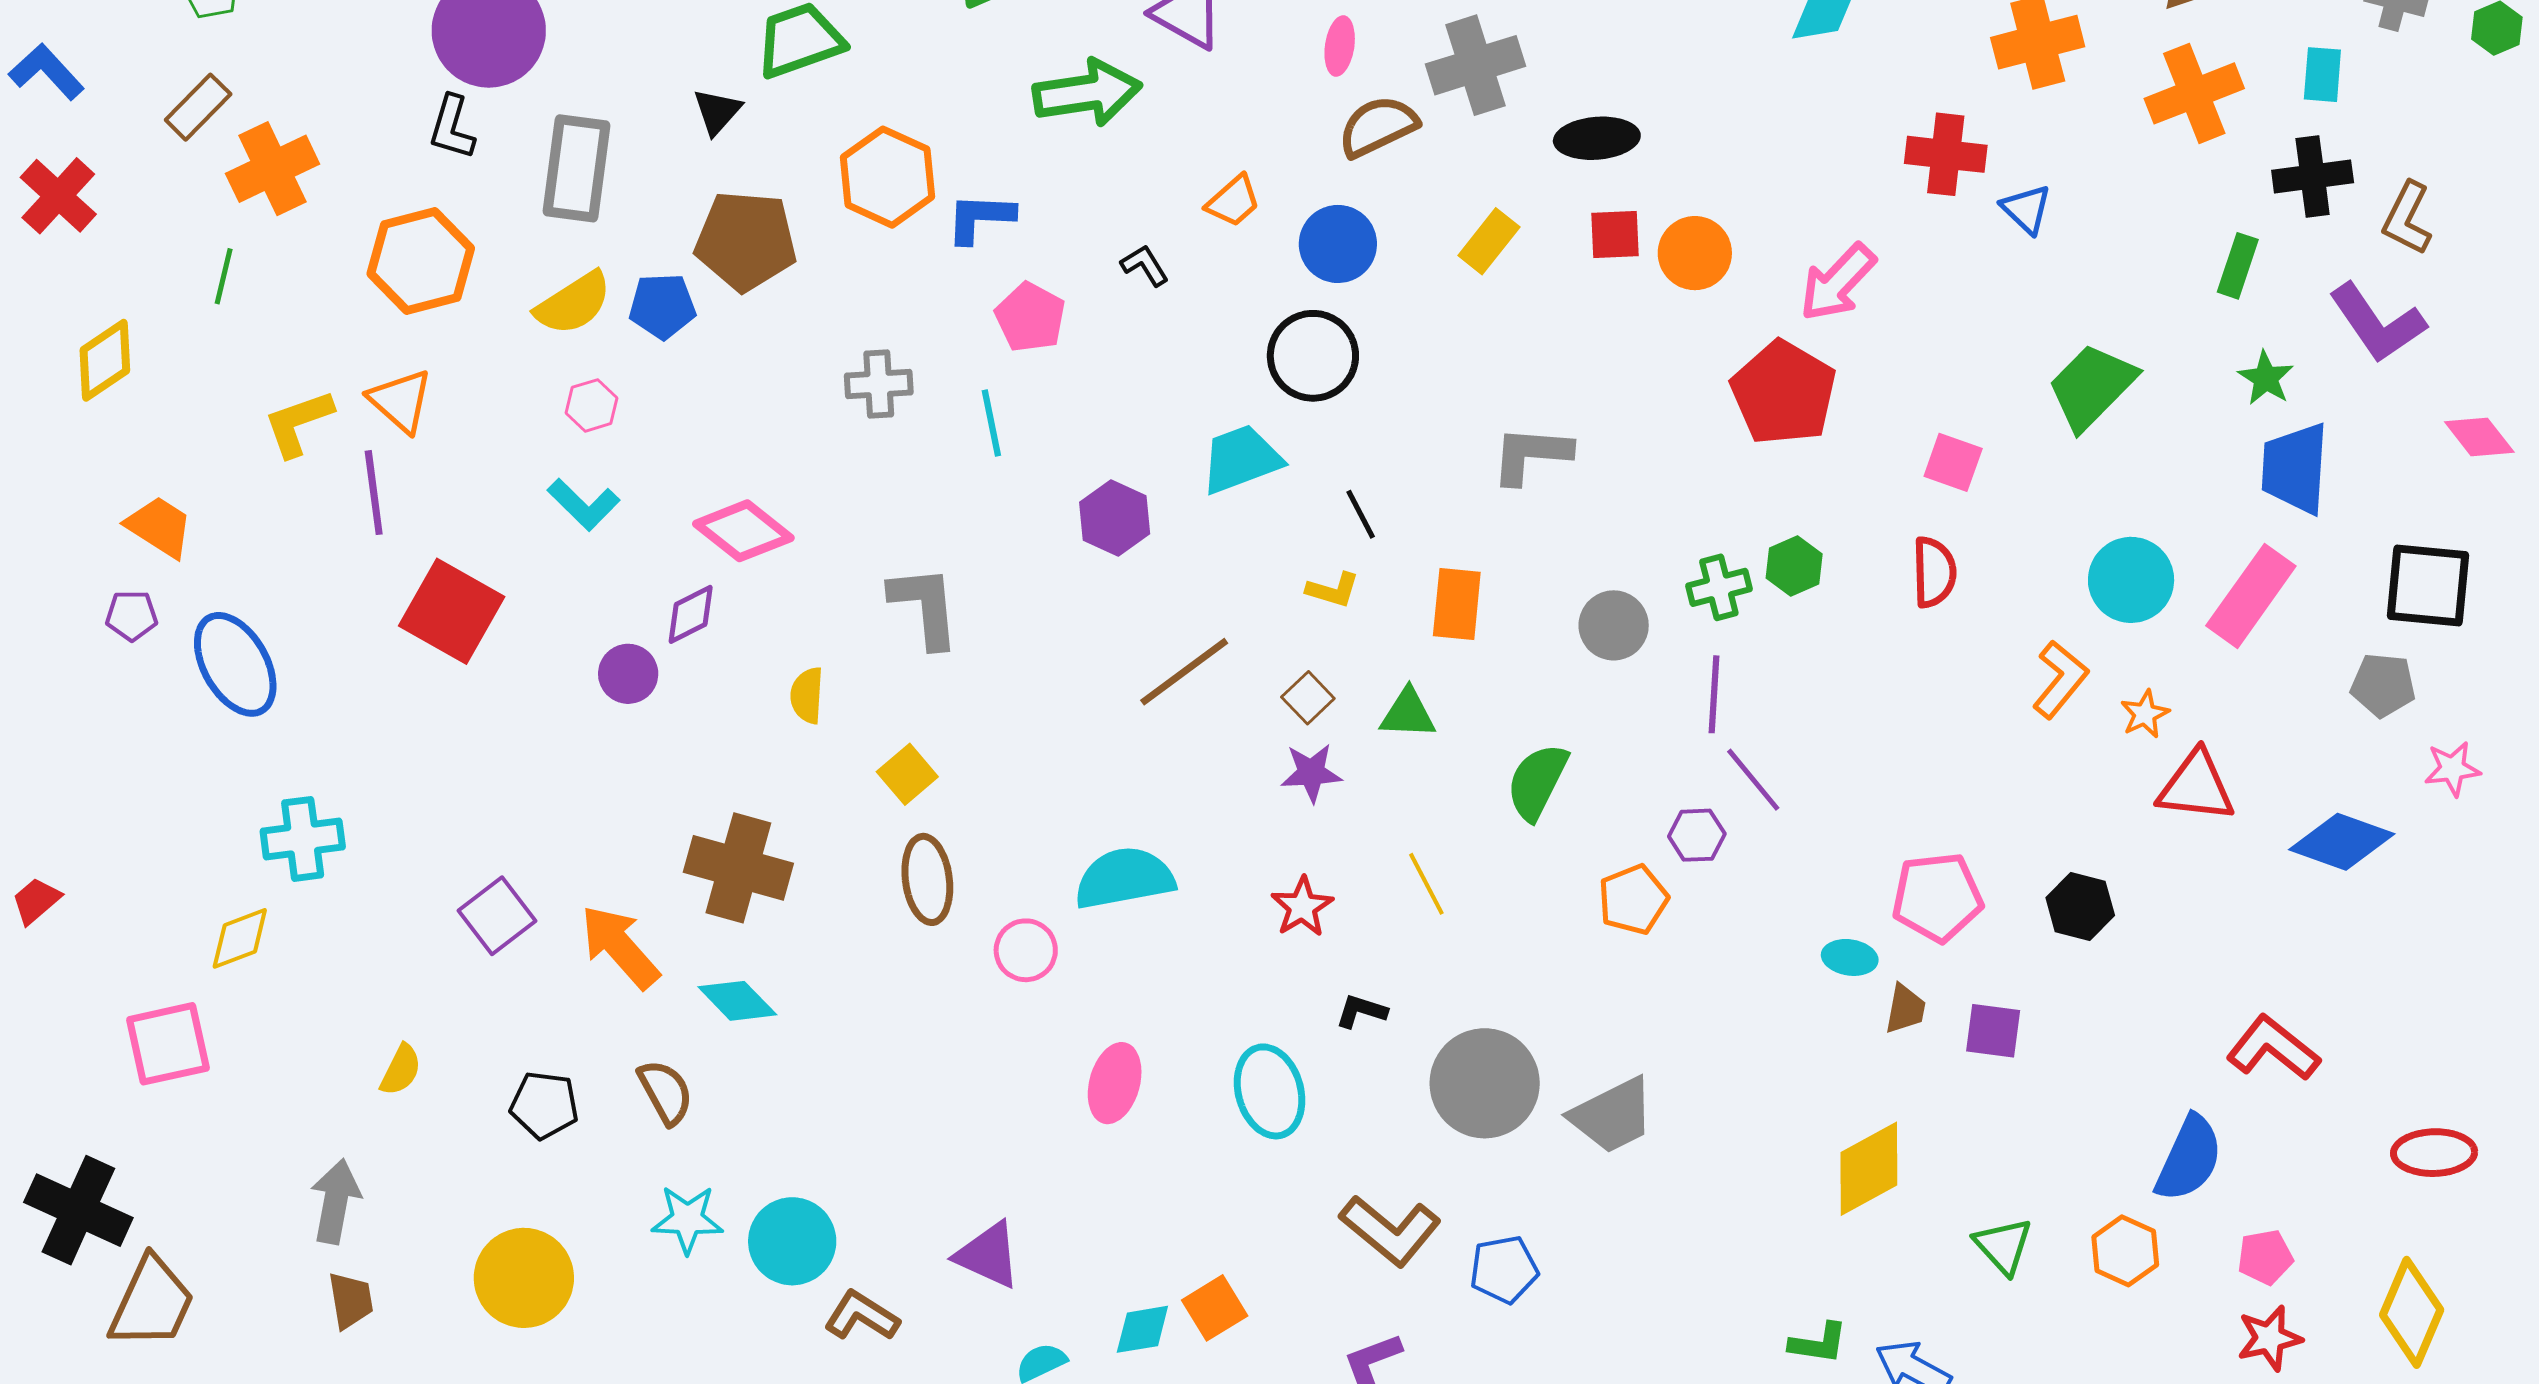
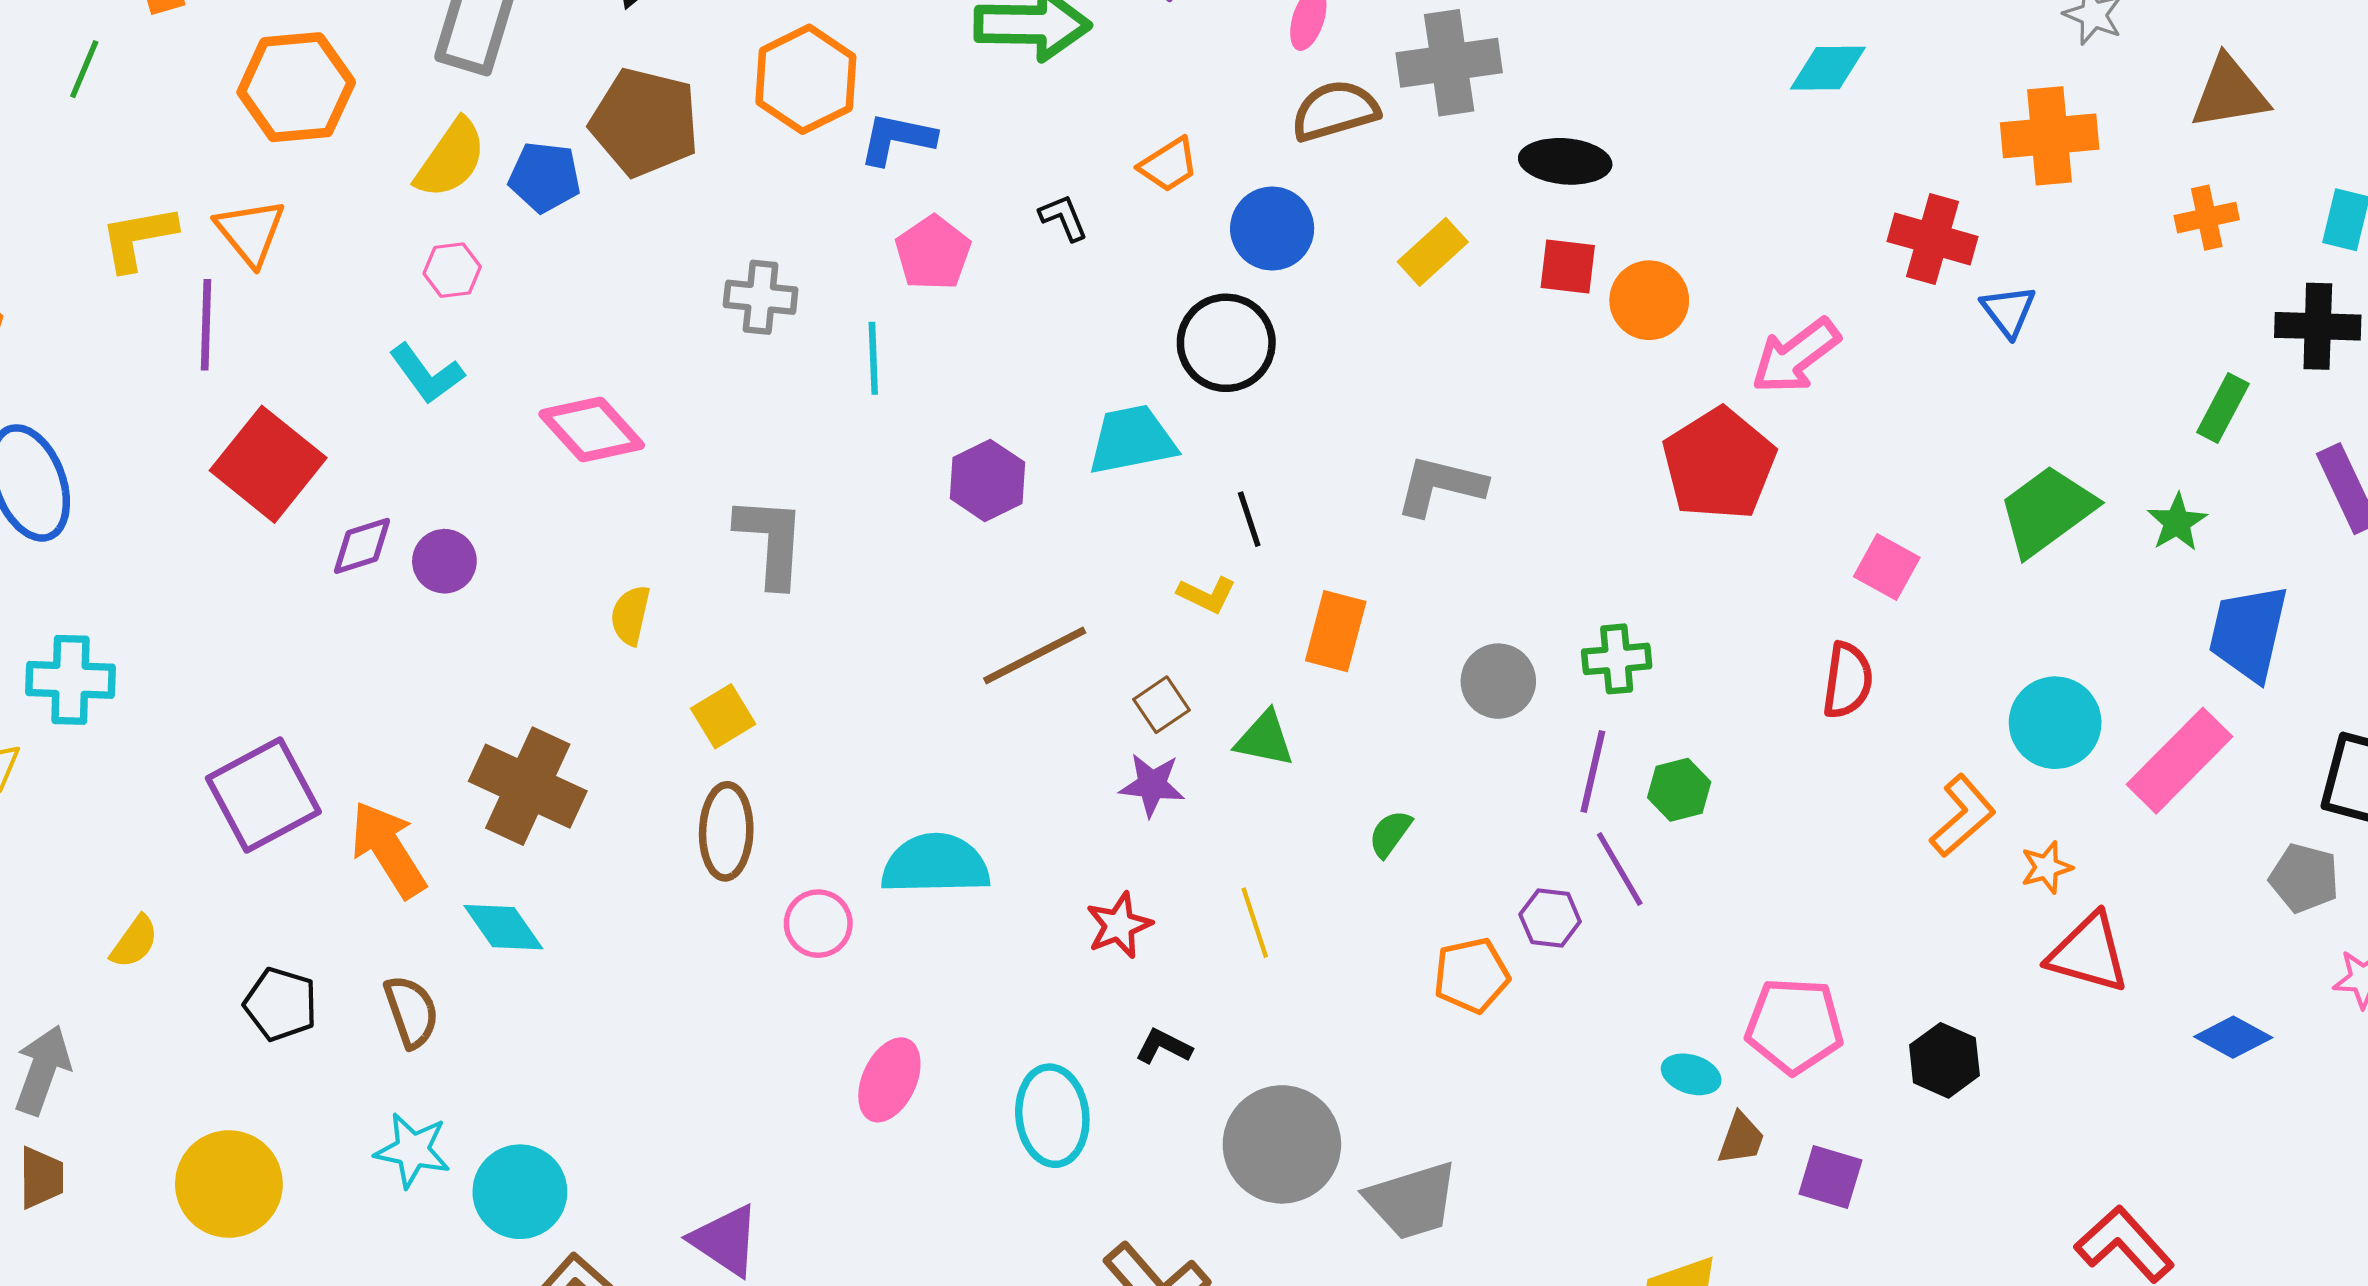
orange cross: (2194, 93) -> (2207, 218), size x0.6
yellow semicircle: (573, 303) -> (451, 159), turned -32
green star: (2266, 378) -> (2177, 522), moved
green hexagon: (1794, 566) -> (1679, 790), moved
purple diamond: (691, 614) -> (362, 546), moved
green semicircle: (1537, 782) -> (1390, 834), size x0.6
blue diamond: (2342, 842) -> (2233, 1037), size x0.7
purple square: (497, 916) -> (263, 795), size x1.4

